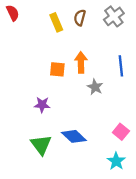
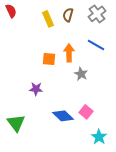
blue line: (121, 66) -> (96, 45), moved, turned -54
pink square: (121, 132) -> (86, 112), moved
green triangle: (41, 145) -> (16, 123), moved

